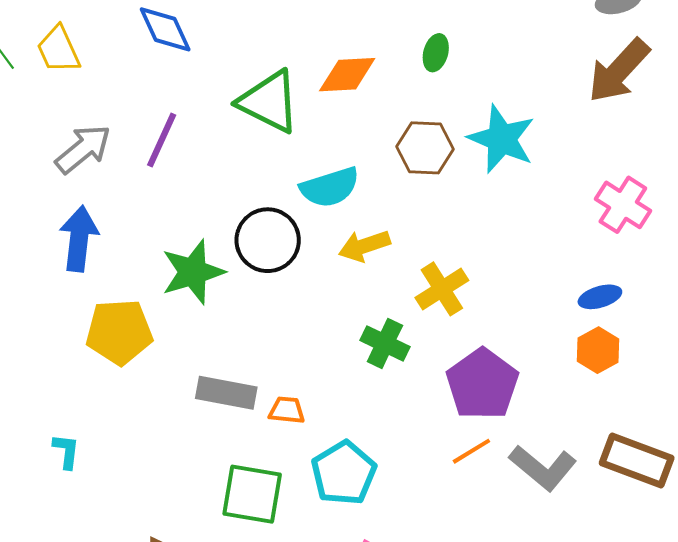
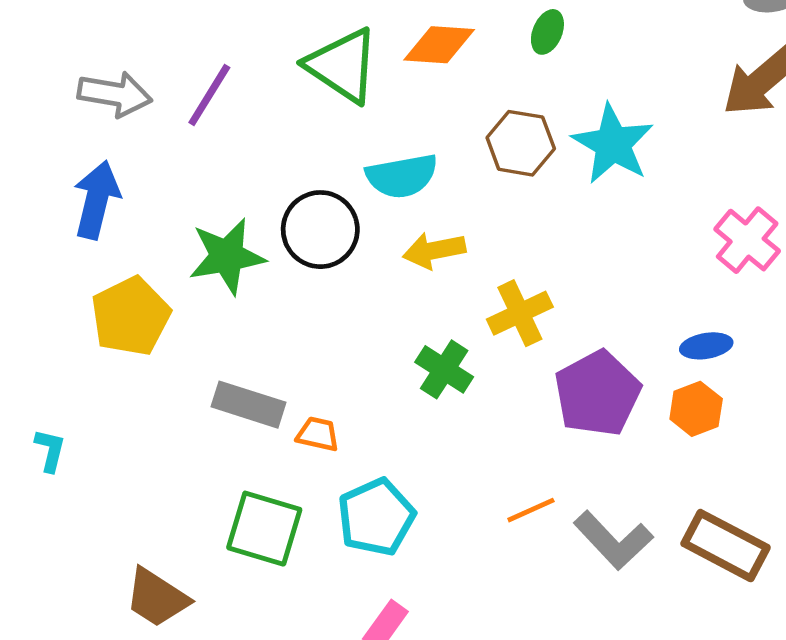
gray arrow: (83, 149) -> (115, 94), turned 42
yellow pentagon: (119, 332) -> (131, 316), turned -30
purple pentagon: (482, 384) -> (597, 393), moved

